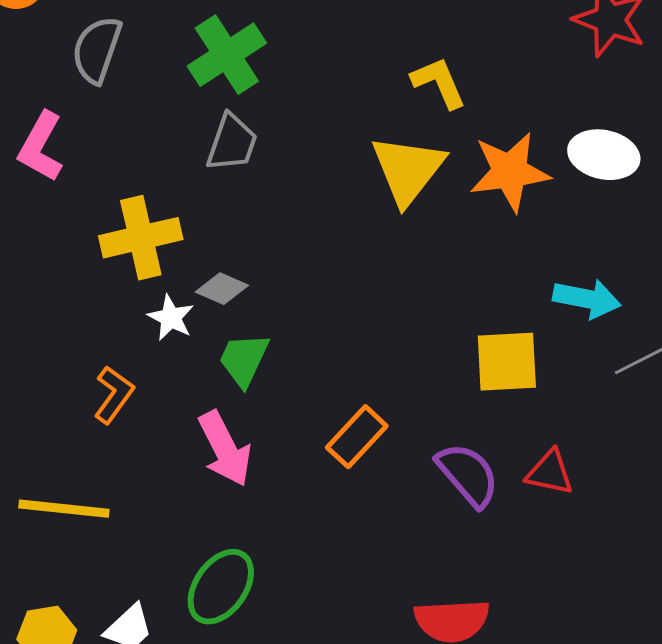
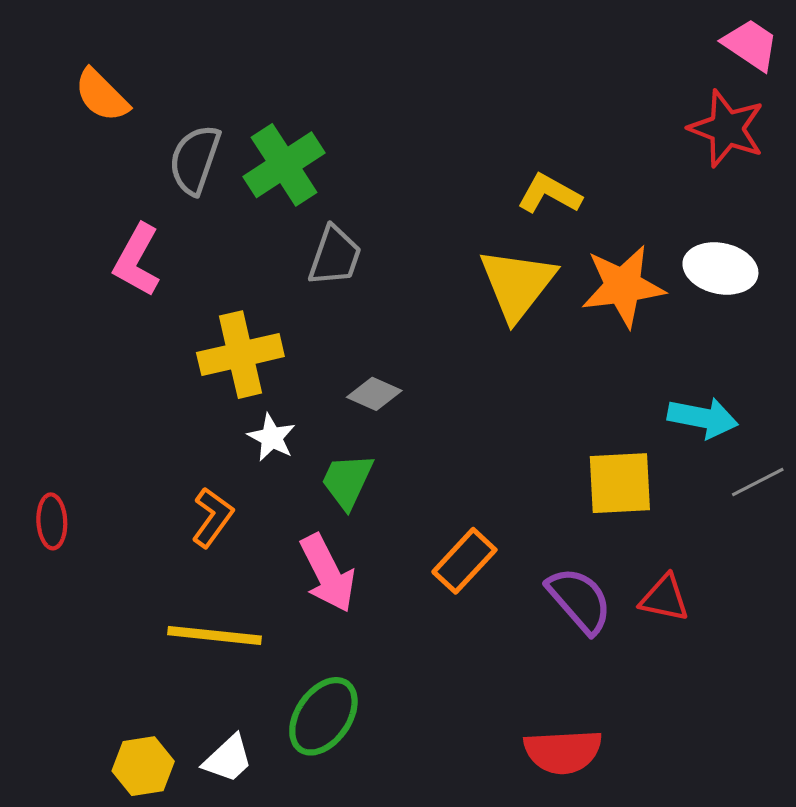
green cross: (227, 55) -> (284, 165), moved
yellow L-shape: (439, 83) -> (549, 194), turned -38
gray diamond: (222, 289) -> (374, 394), moved
yellow line: (64, 509) -> (215, 635), moved

